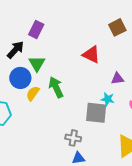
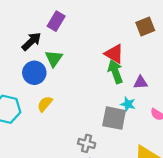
green arrow: (56, 87) -> (115, 72), moved
yellow semicircle: (33, 93) -> (45, 104), moved

